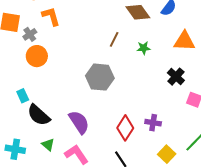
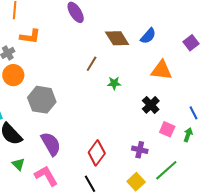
orange L-shape: (51, 16) -> (30, 36), turned 110
green star: (144, 48) -> (114, 83), moved
gray hexagon: (100, 77) -> (42, 100), moved
purple cross: (153, 123) -> (140, 150), moved

